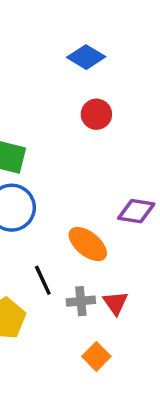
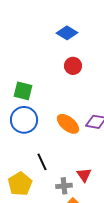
orange ellipse: (88, 244) -> (68, 124), moved
gray cross: (81, 301) -> (64, 186), moved

